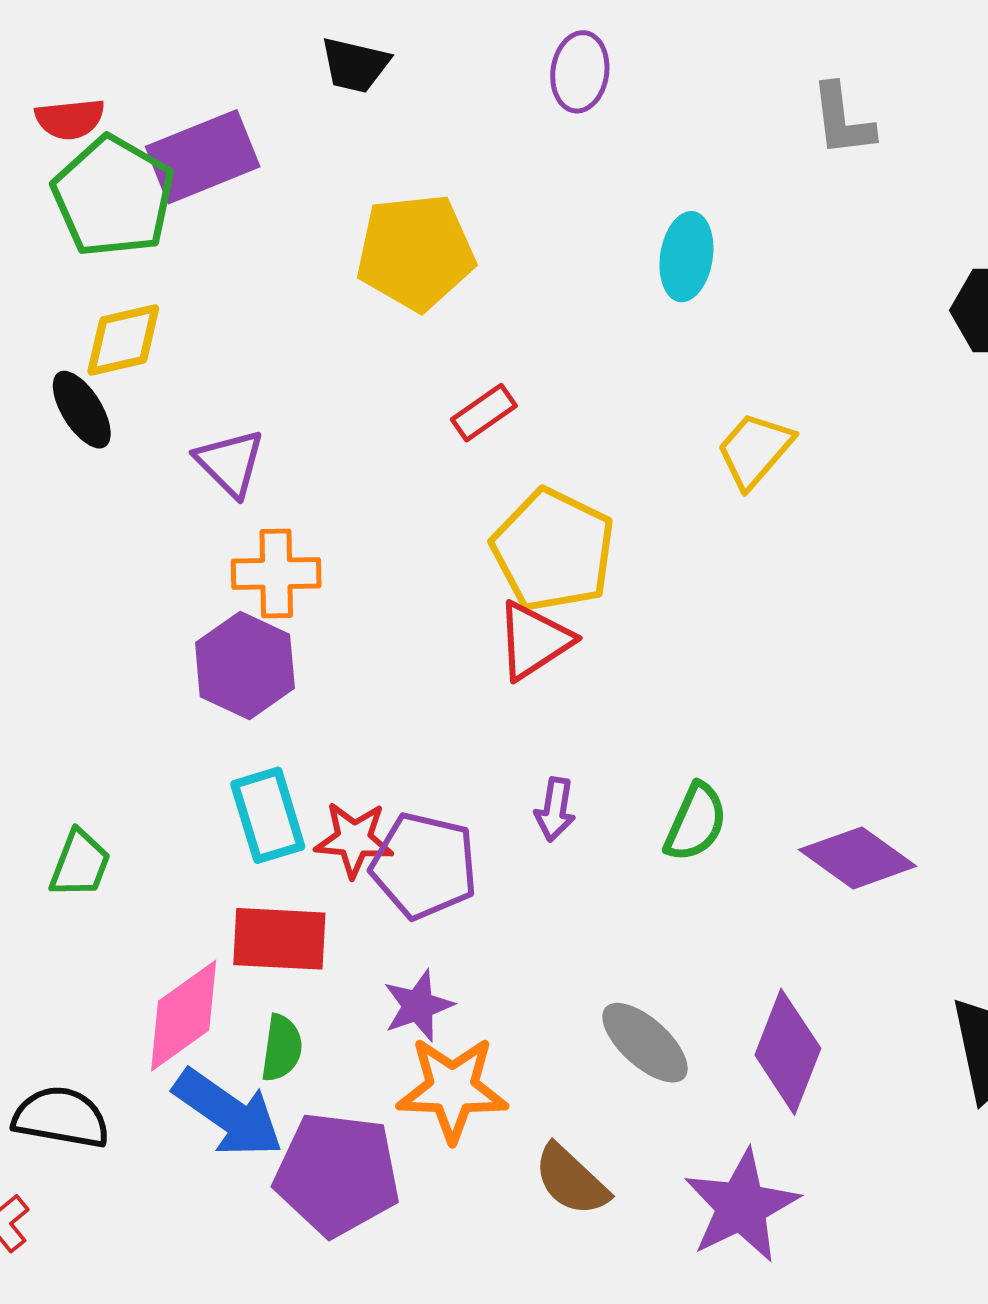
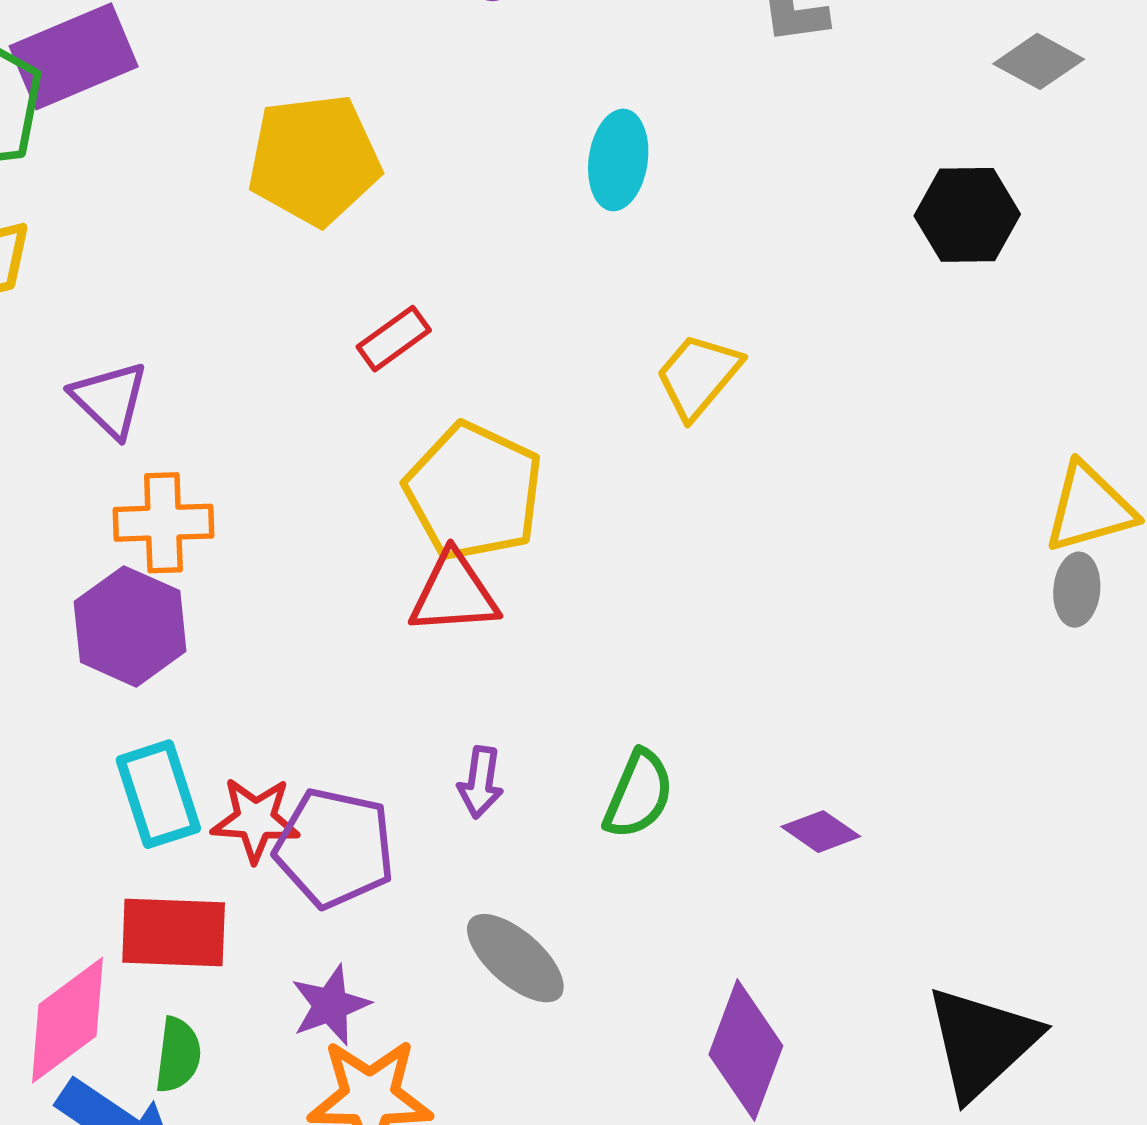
red triangle: (534, 641) -> (454, 593), turned 30
purple diamond: (858, 858) -> (821, 832), size x0.6
gray ellipse: (645, 1043) -> (515, 958), moved

